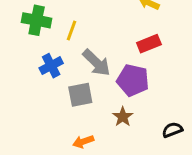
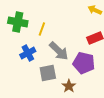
brown star: (123, 117) -> (69, 86), moved

